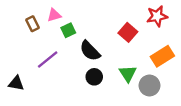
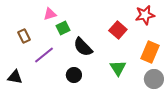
brown rectangle: (32, 24) -> (24, 36), moved
orange rectangle: (162, 56) -> (150, 52), turned -35
black circle: (94, 77) -> (74, 75), moved
gray circle: (149, 85) -> (154, 79), moved

